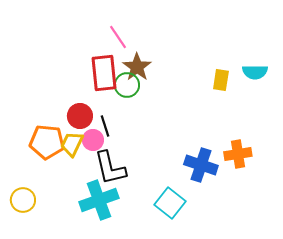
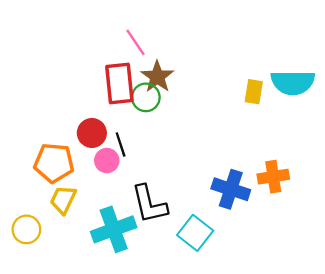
cyan semicircle: (255, 72) -> (293, 82), size x1.5
yellow trapezoid: (72, 144) -> (63, 200), moved
black L-shape: (110, 168) -> (149, 204), moved

